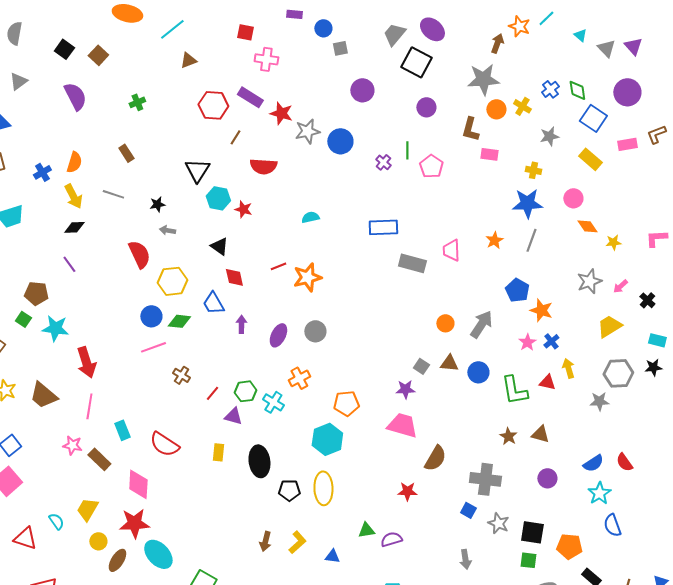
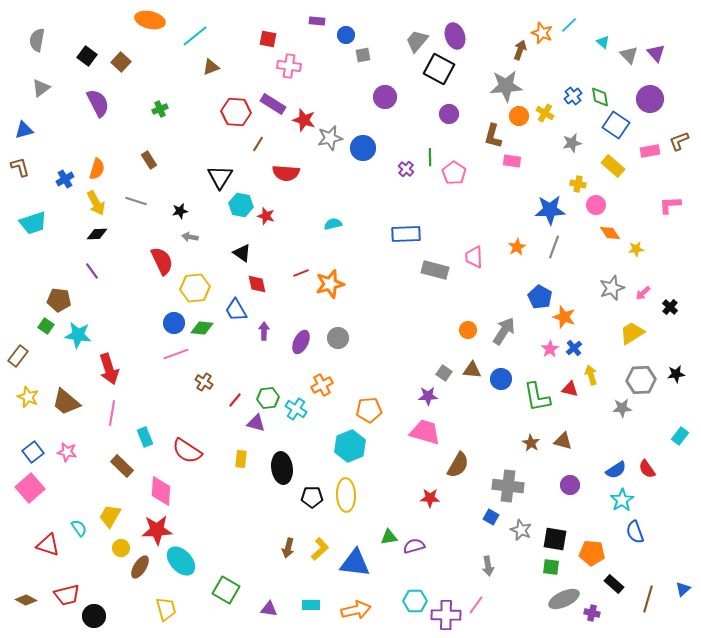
purple ellipse: (432, 29) -> (455, 36), turned 30
yellow cross: (533, 170) -> (578, 184), moved
pink L-shape: (656, 238) -> (670, 205), moved
cyan rectangle: (657, 340) -> (680, 436), moved, turned -66
pink star: (72, 445) -> (67, 452), moved
blue triangle: (332, 556) -> (355, 563), size x2.0

